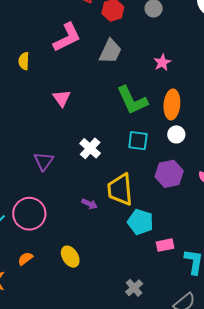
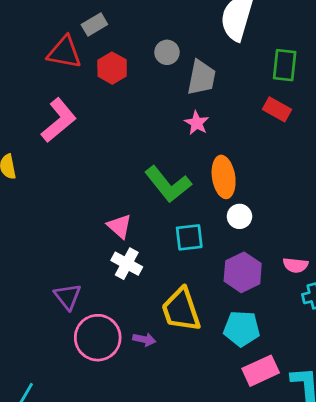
gray trapezoid: (110, 51) -> (201, 78), moved
pink triangle: (62, 98) -> (119, 226), moved
pink circle: (29, 214) -> (98, 338), moved
cyan pentagon: (140, 222) -> (242, 329), moved
pink rectangle: (165, 245) -> (261, 371), size x1.4

